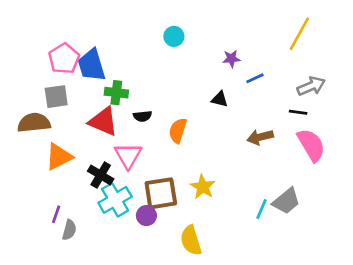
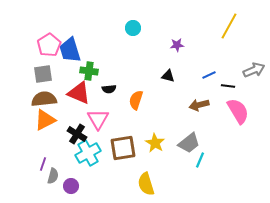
blue line: (255, 78) -> (209, 75), moved
gray arrow: (311, 86) -> (254, 70), moved
brown semicircle: (34, 123) -> (44, 99), moved
gray trapezoid: (286, 201) -> (189, 143), moved
purple circle: (146, 216) -> (71, 186), moved

